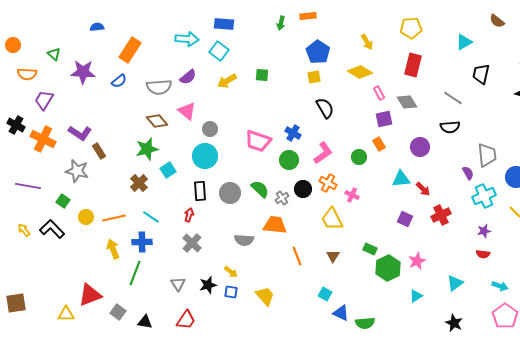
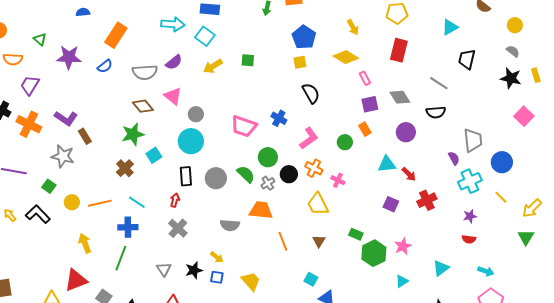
gray diamond: (407, 102) -> (400, 97), moved
green circle: (289, 160) -> (268, 157), moved
yellow arrow: (113, 249) -> (85, 243), moved

